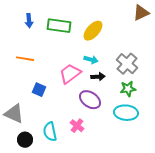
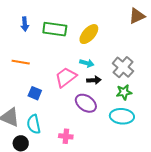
pink cross: (77, 126) -> (66, 136), moved, turned -32
cyan semicircle: (50, 132) -> (34, 124), moved

